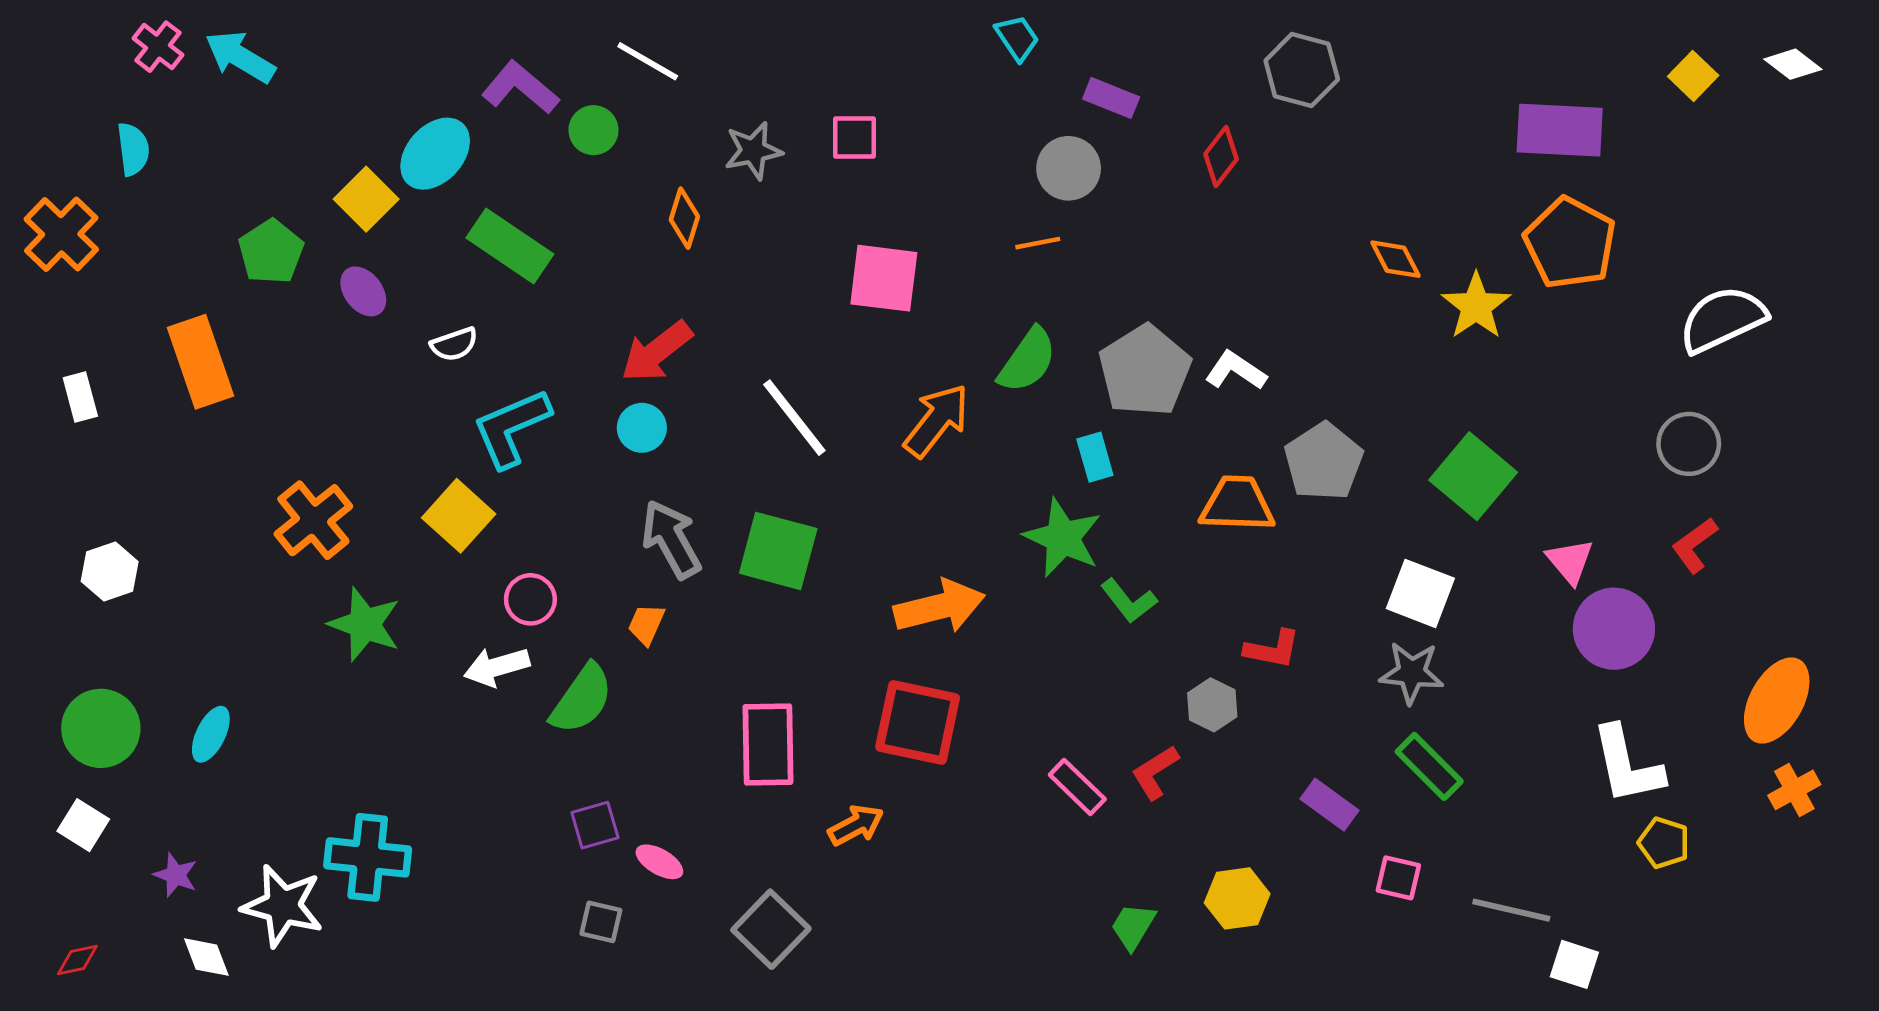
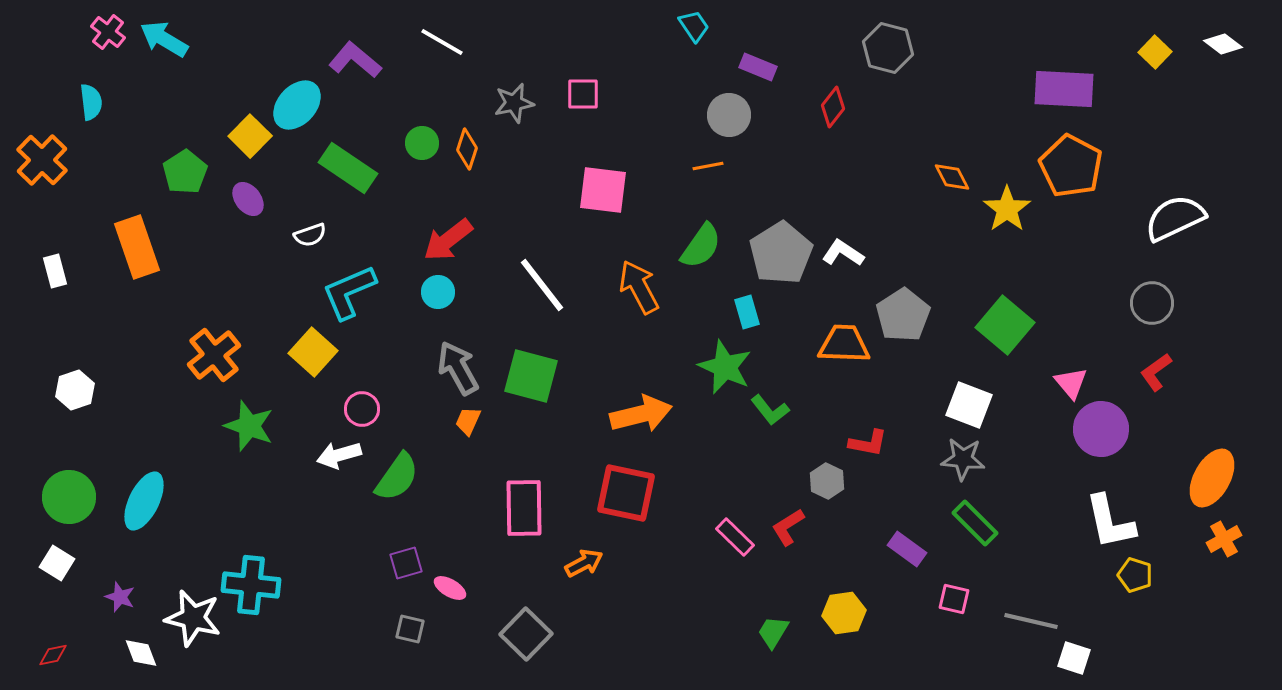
green circle: (593, 130) -> (422, 143), moved
orange arrow: (937, 420) -> (639, 287), turned -66
orange trapezoid: (646, 624) -> (468, 421), moved
cyan ellipse: (211, 734) -> (144, 501), size x1.5

